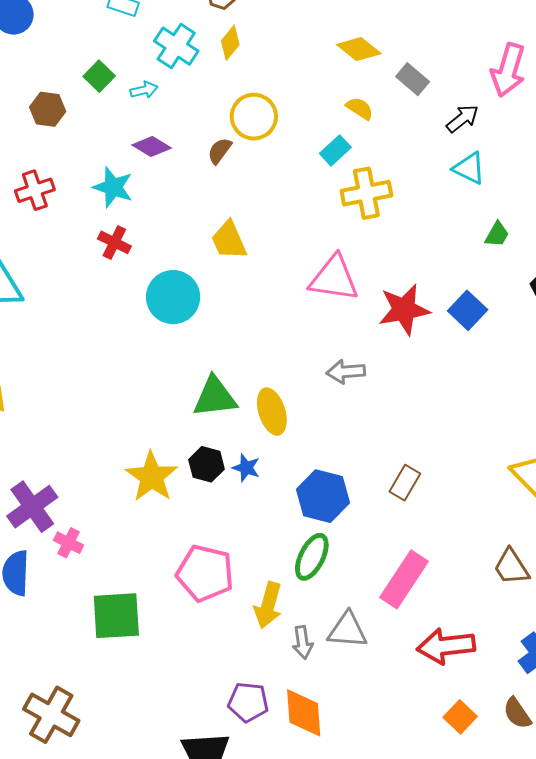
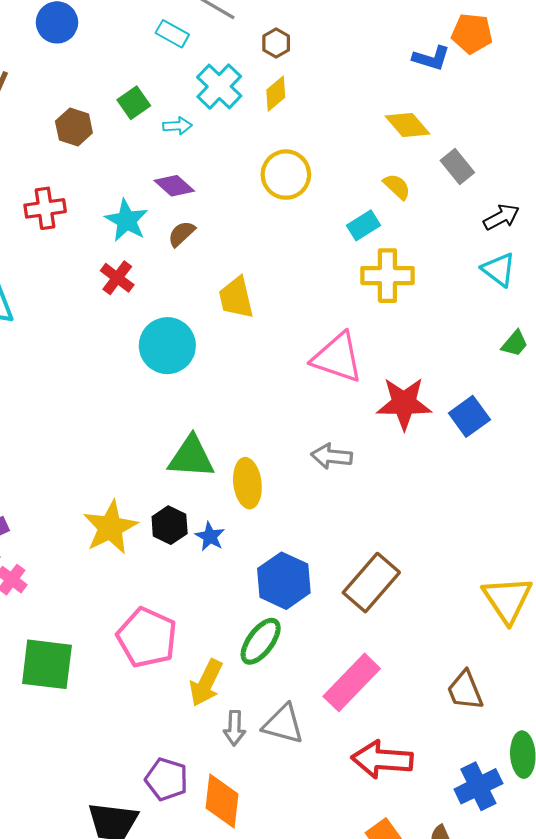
brown semicircle: (220, 151) -> (181, 234), moved
brown rectangle: (405, 483) -> (371, 583), size x1.6

